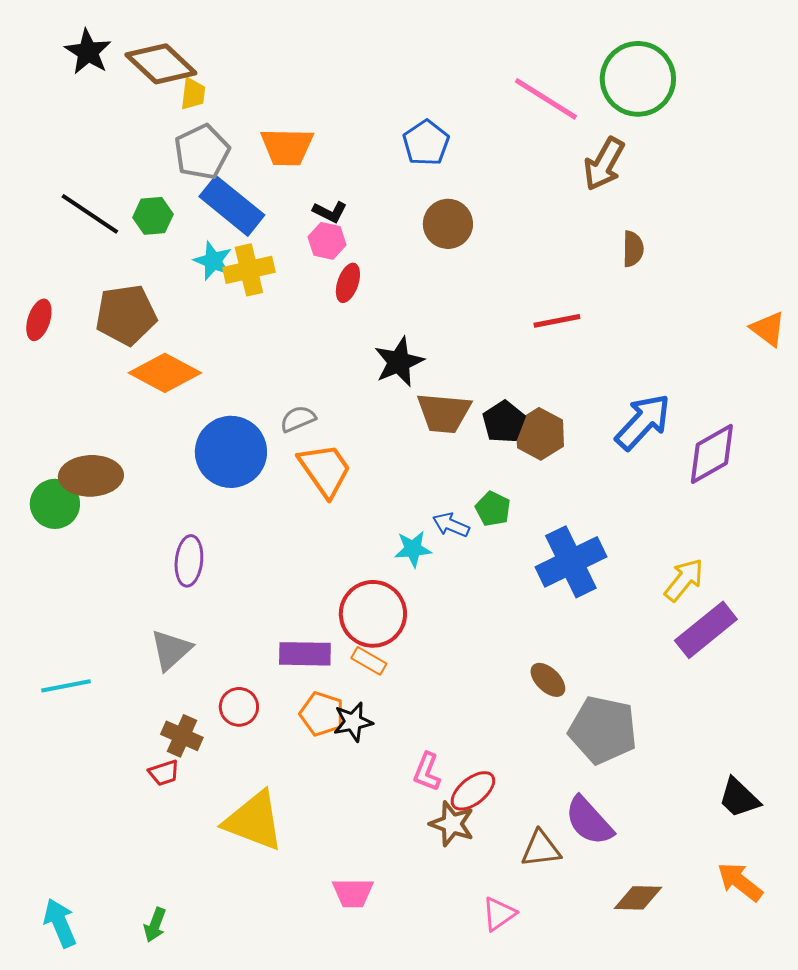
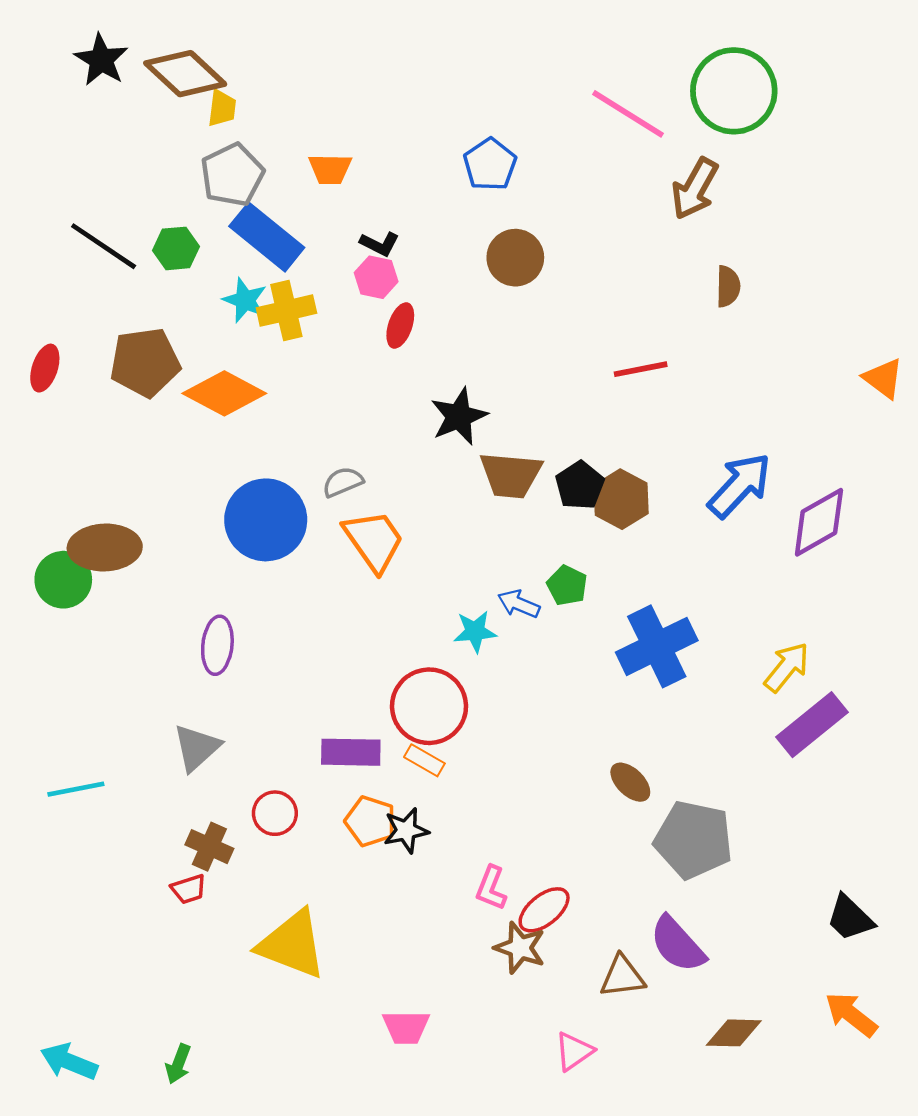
orange trapezoid: (287, 147) -> (330, 169), size x0.7
orange diamond: (165, 373) -> (224, 393), moved
cyan arrow: (60, 923) -> (69, 1062), turned -45

